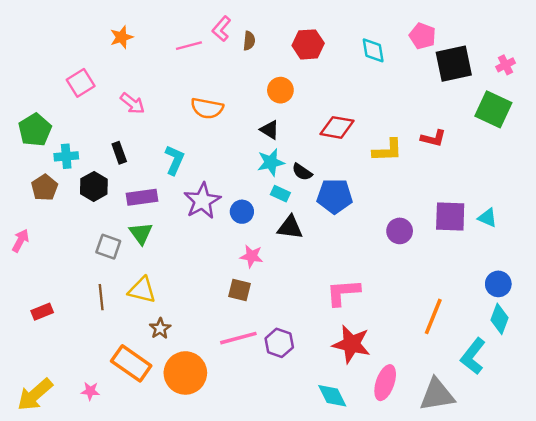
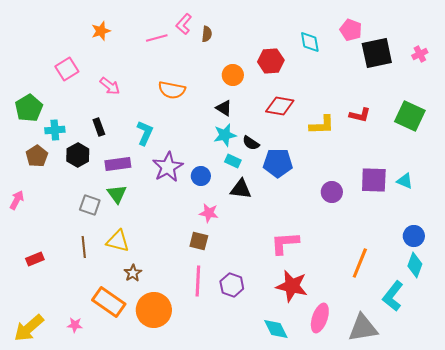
red hexagon: (308, 44) -> (271, 61), moved
green square: (493, 109) -> (410, 116), moved
pink line: (238, 338) -> (198, 281), turned -72

